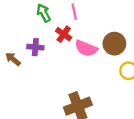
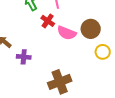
purple cross: (35, 47) -> (24, 57), moved

